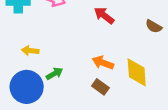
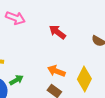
yellow diamond: (137, 72) -> (84, 79), turned 30

